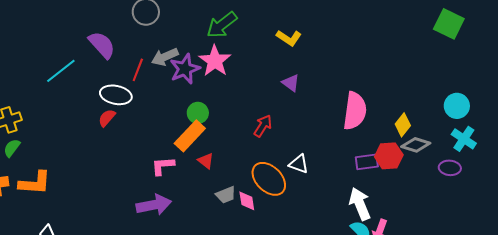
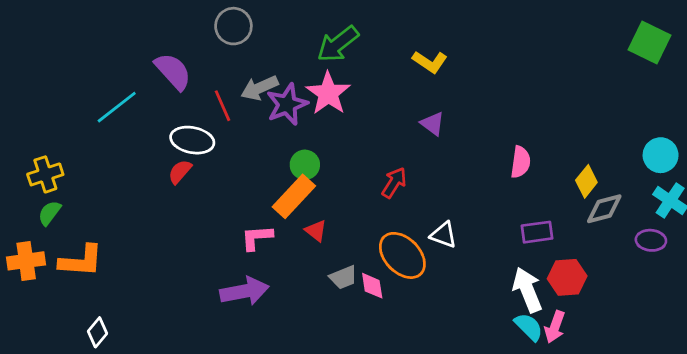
red line: (138, 70) -> (222, 106), turned -45
pink semicircle: (355, 111) -> (520, 162), size x0.6
gray diamond: (416, 145) -> (604, 209), turned -32
red hexagon: (389, 156) -> (567, 277), moved

